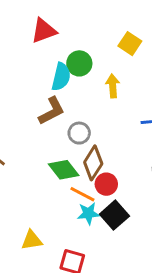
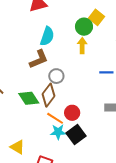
green circle: (79, 63) -> (84, 27), moved
brown diamond: (93, 163) -> (48, 95), moved
green diamond: (64, 170) -> (29, 98), moved
yellow triangle: (32, 240) -> (17, 147), turned 35

